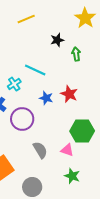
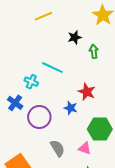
cyan cross: (14, 84) -> (31, 82), turned -32
blue star: (46, 98) -> (71, 108), moved

